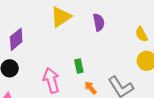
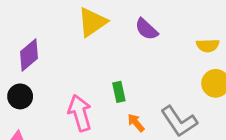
purple semicircle: (99, 22) -> (146, 29), turned 144
yellow semicircle: (141, 34) -> (208, 45), turned -63

